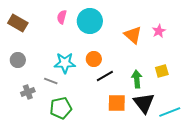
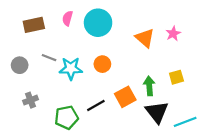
brown rectangle: (18, 23) -> (34, 25), moved, turned -42
black line: (105, 76) -> (96, 105), moved
gray line: (51, 81) -> (49, 58), moved
orange square: (117, 103) -> (125, 97), moved, turned -30

